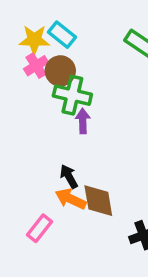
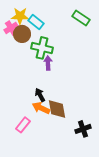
cyan rectangle: (62, 35) -> (36, 22), moved
pink cross: (36, 66) -> (11, 28), moved
brown circle: (60, 71) -> (22, 34), moved

